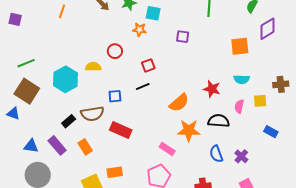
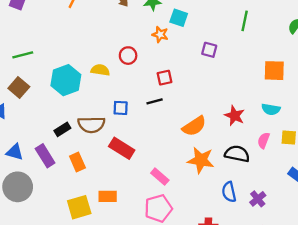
brown square: (27, 91) -> (19, 88), size x0.7
pink rectangle: (167, 149) -> (160, 177), moved

